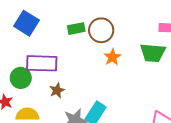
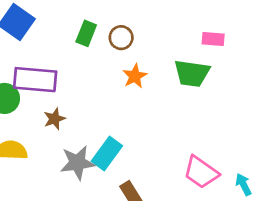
green rectangle: (76, 29) -> (86, 33), turned -60
brown circle: (101, 30) -> (121, 38), size x0.7

